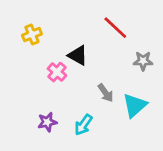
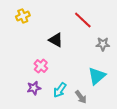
yellow cross: (32, 35) -> (23, 16), moved
pink cross: (57, 72) -> (41, 66), moved
gray arrow: (106, 93) -> (81, 97), moved

